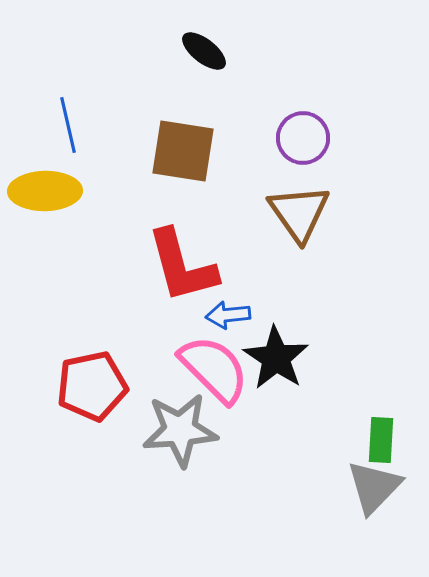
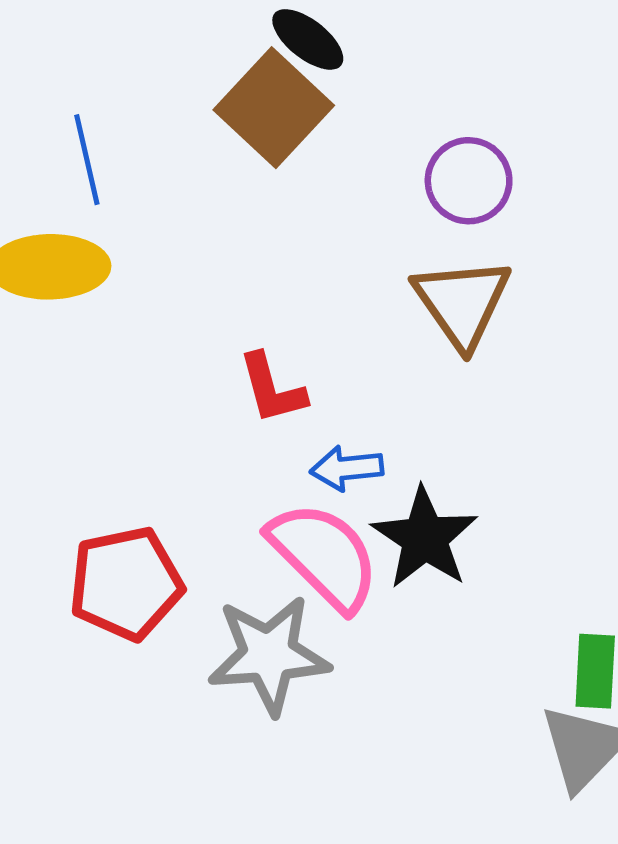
brown square: (183, 151) -> (274, 108), moved, turned 34
red L-shape: (182, 266) -> (272, 389), size x0.6

